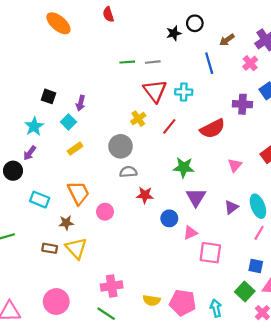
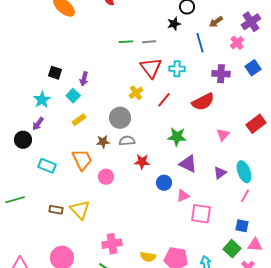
black star: (174, 33) -> (174, 24), moved
purple cross: (242, 104) -> (221, 74), moved
purple triangle: (196, 197) -> (188, 164), turned -36
brown star: (66, 223) -> (103, 142), moved

